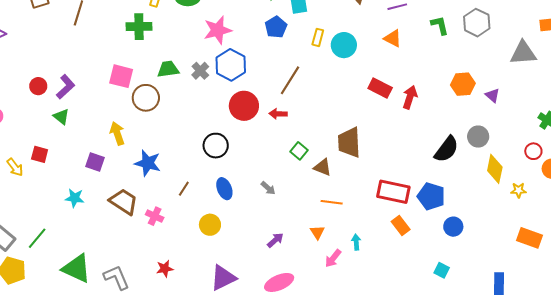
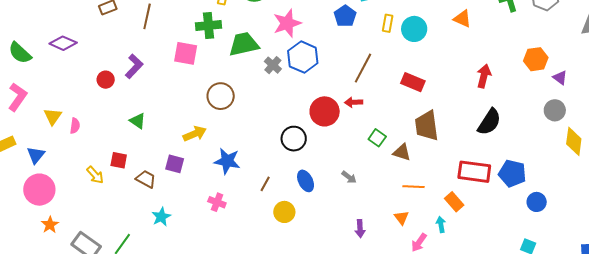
green trapezoid: (168, 69) -> (244, 44), moved, size x1.4
pink square: (121, 76) -> (186, 53), moved
red circle: (38, 86) -> (106, 80), moved
purple L-shape: (66, 87) -> (134, 66), moved
red rectangle: (380, 88) -> (413, 82), moved
purple triangle: (492, 95) -> (560, 78), moved
red circle: (244, 106) -> (325, 111), moved
yellow arrow: (117, 133) -> (195, 134), turned 90
black semicircle: (446, 149) -> (489, 122), moved
cyan star: (75, 198) -> (161, 217), moved, turned -30
brown trapezoid: (124, 202) -> (146, 179), moved, size x0.7
pink cross: (155, 216) -> (217, 202), moved
yellow circle: (210, 225) -> (284, 212), moved
orange rectangle: (401, 226) -> (454, 202), moved
purple arrow: (275, 240) -> (360, 229), turned 132

